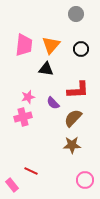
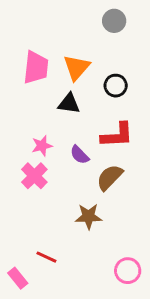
black circle: (81, 49) -> (116, 86), moved
pink cross: (23, 117) -> (34, 176), turned -30
brown star: (72, 145) -> (89, 216), moved

